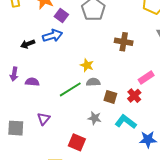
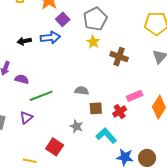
yellow star: (87, 65) -> (93, 42), moved
green line: (70, 89) -> (41, 96), moved
brown square: (110, 97) -> (96, 108), turned -32

